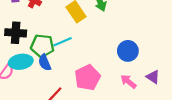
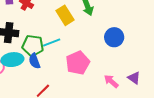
blue circle: (128, 51) -> (114, 37), moved
pink pentagon: (88, 78) -> (78, 63), moved

